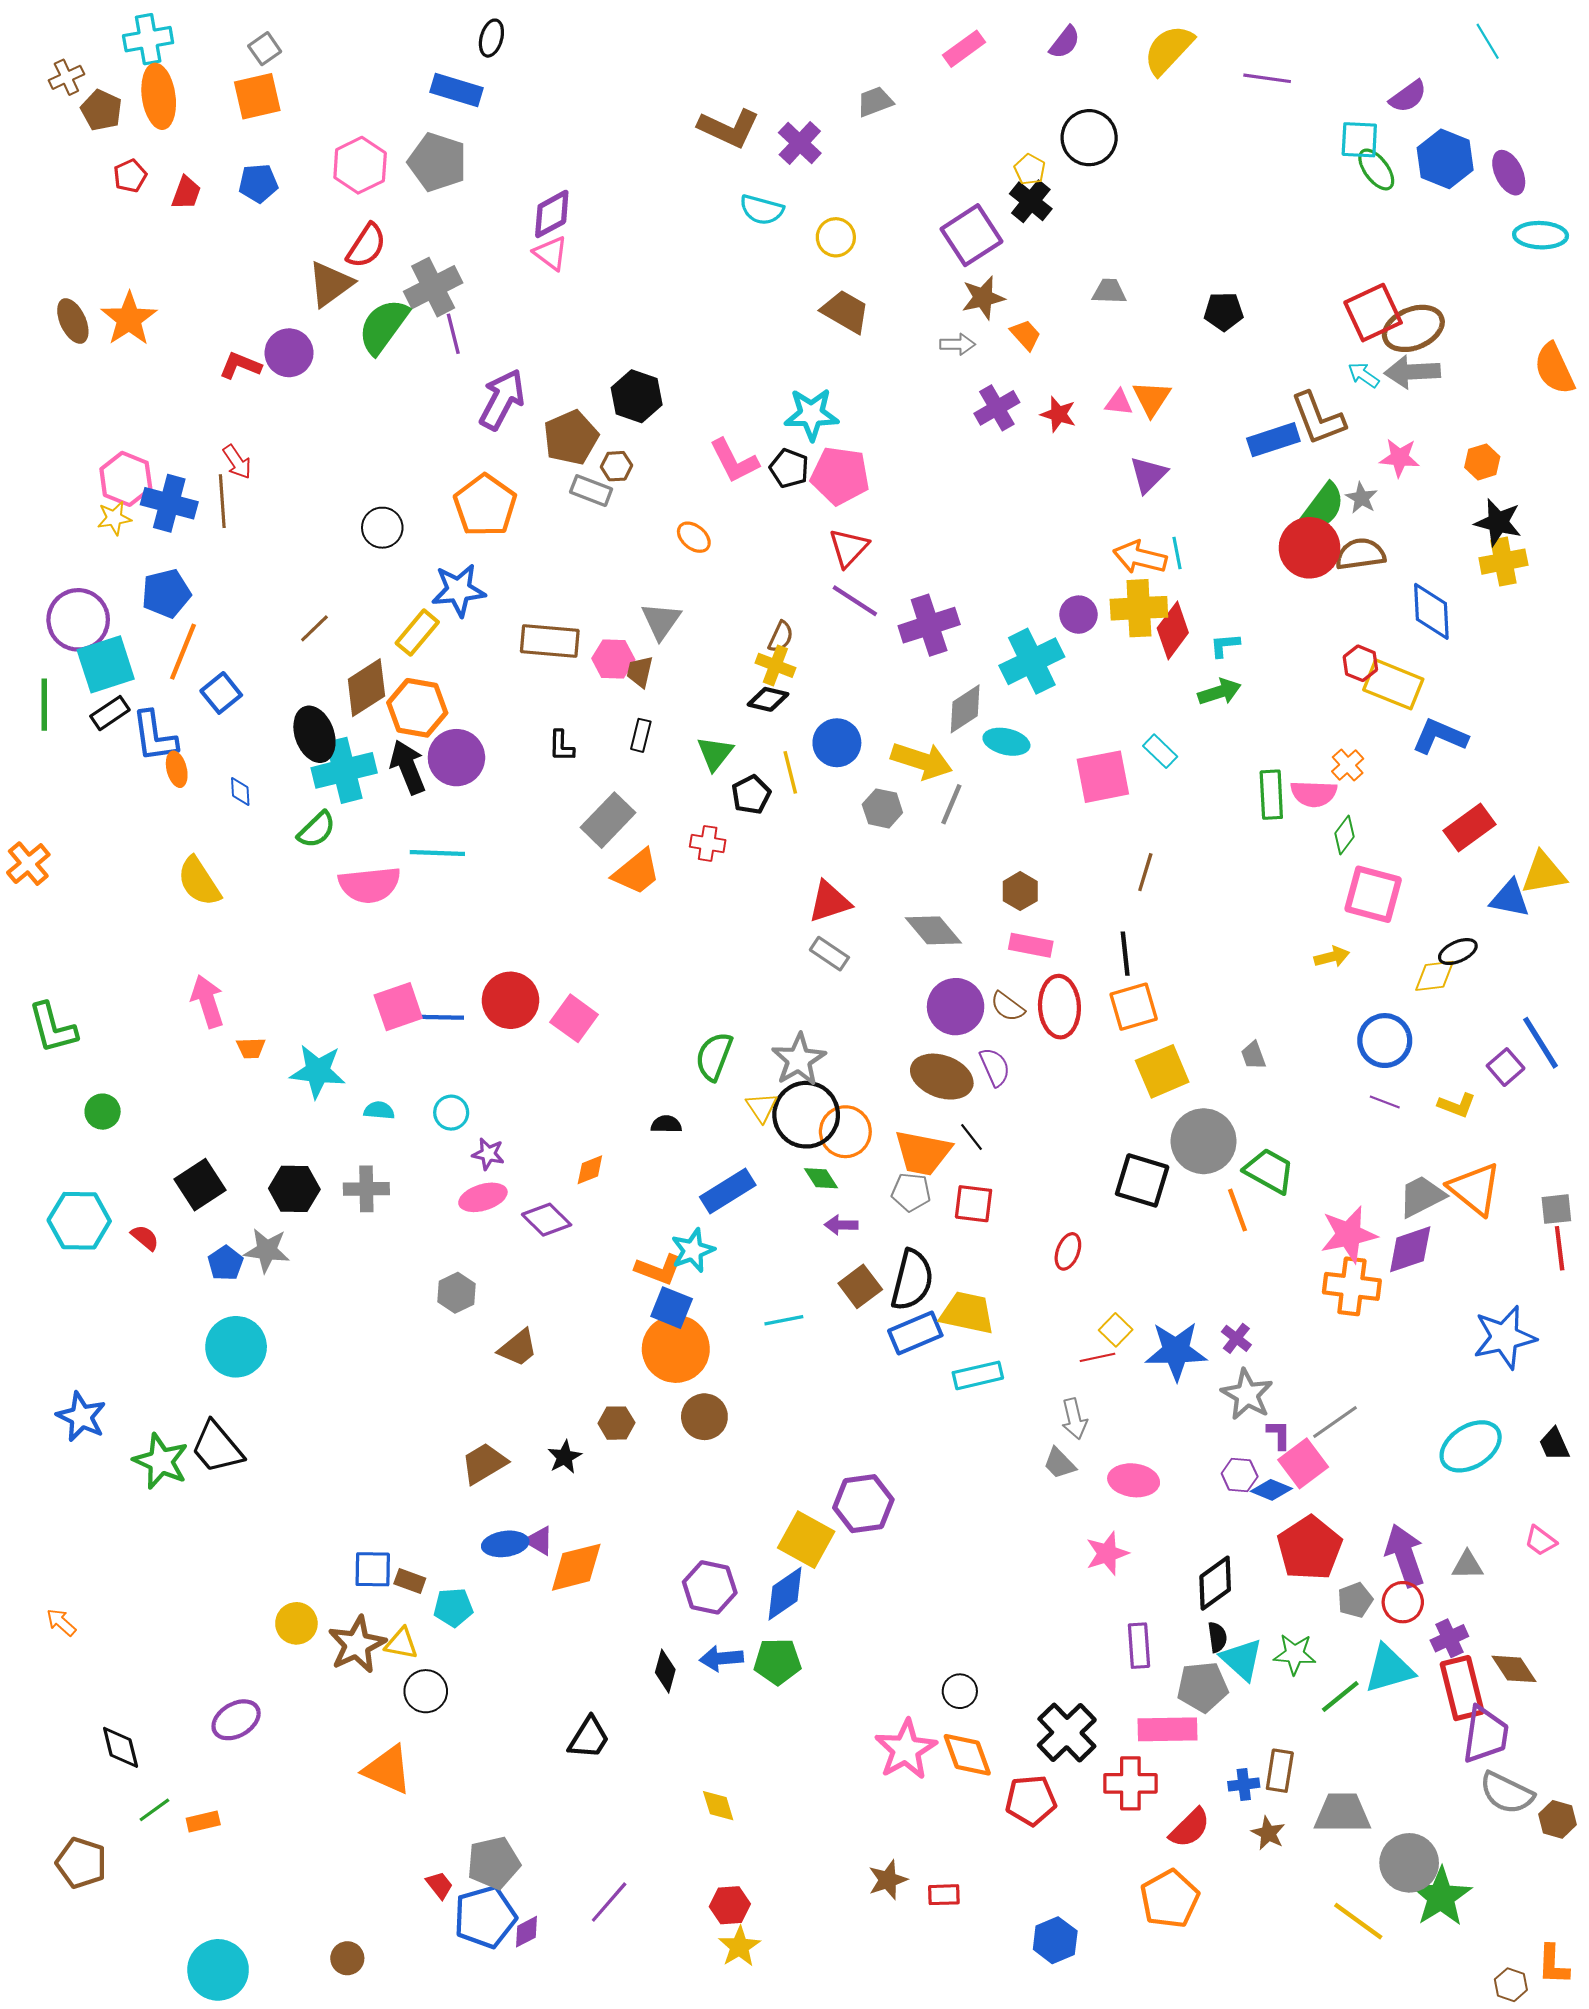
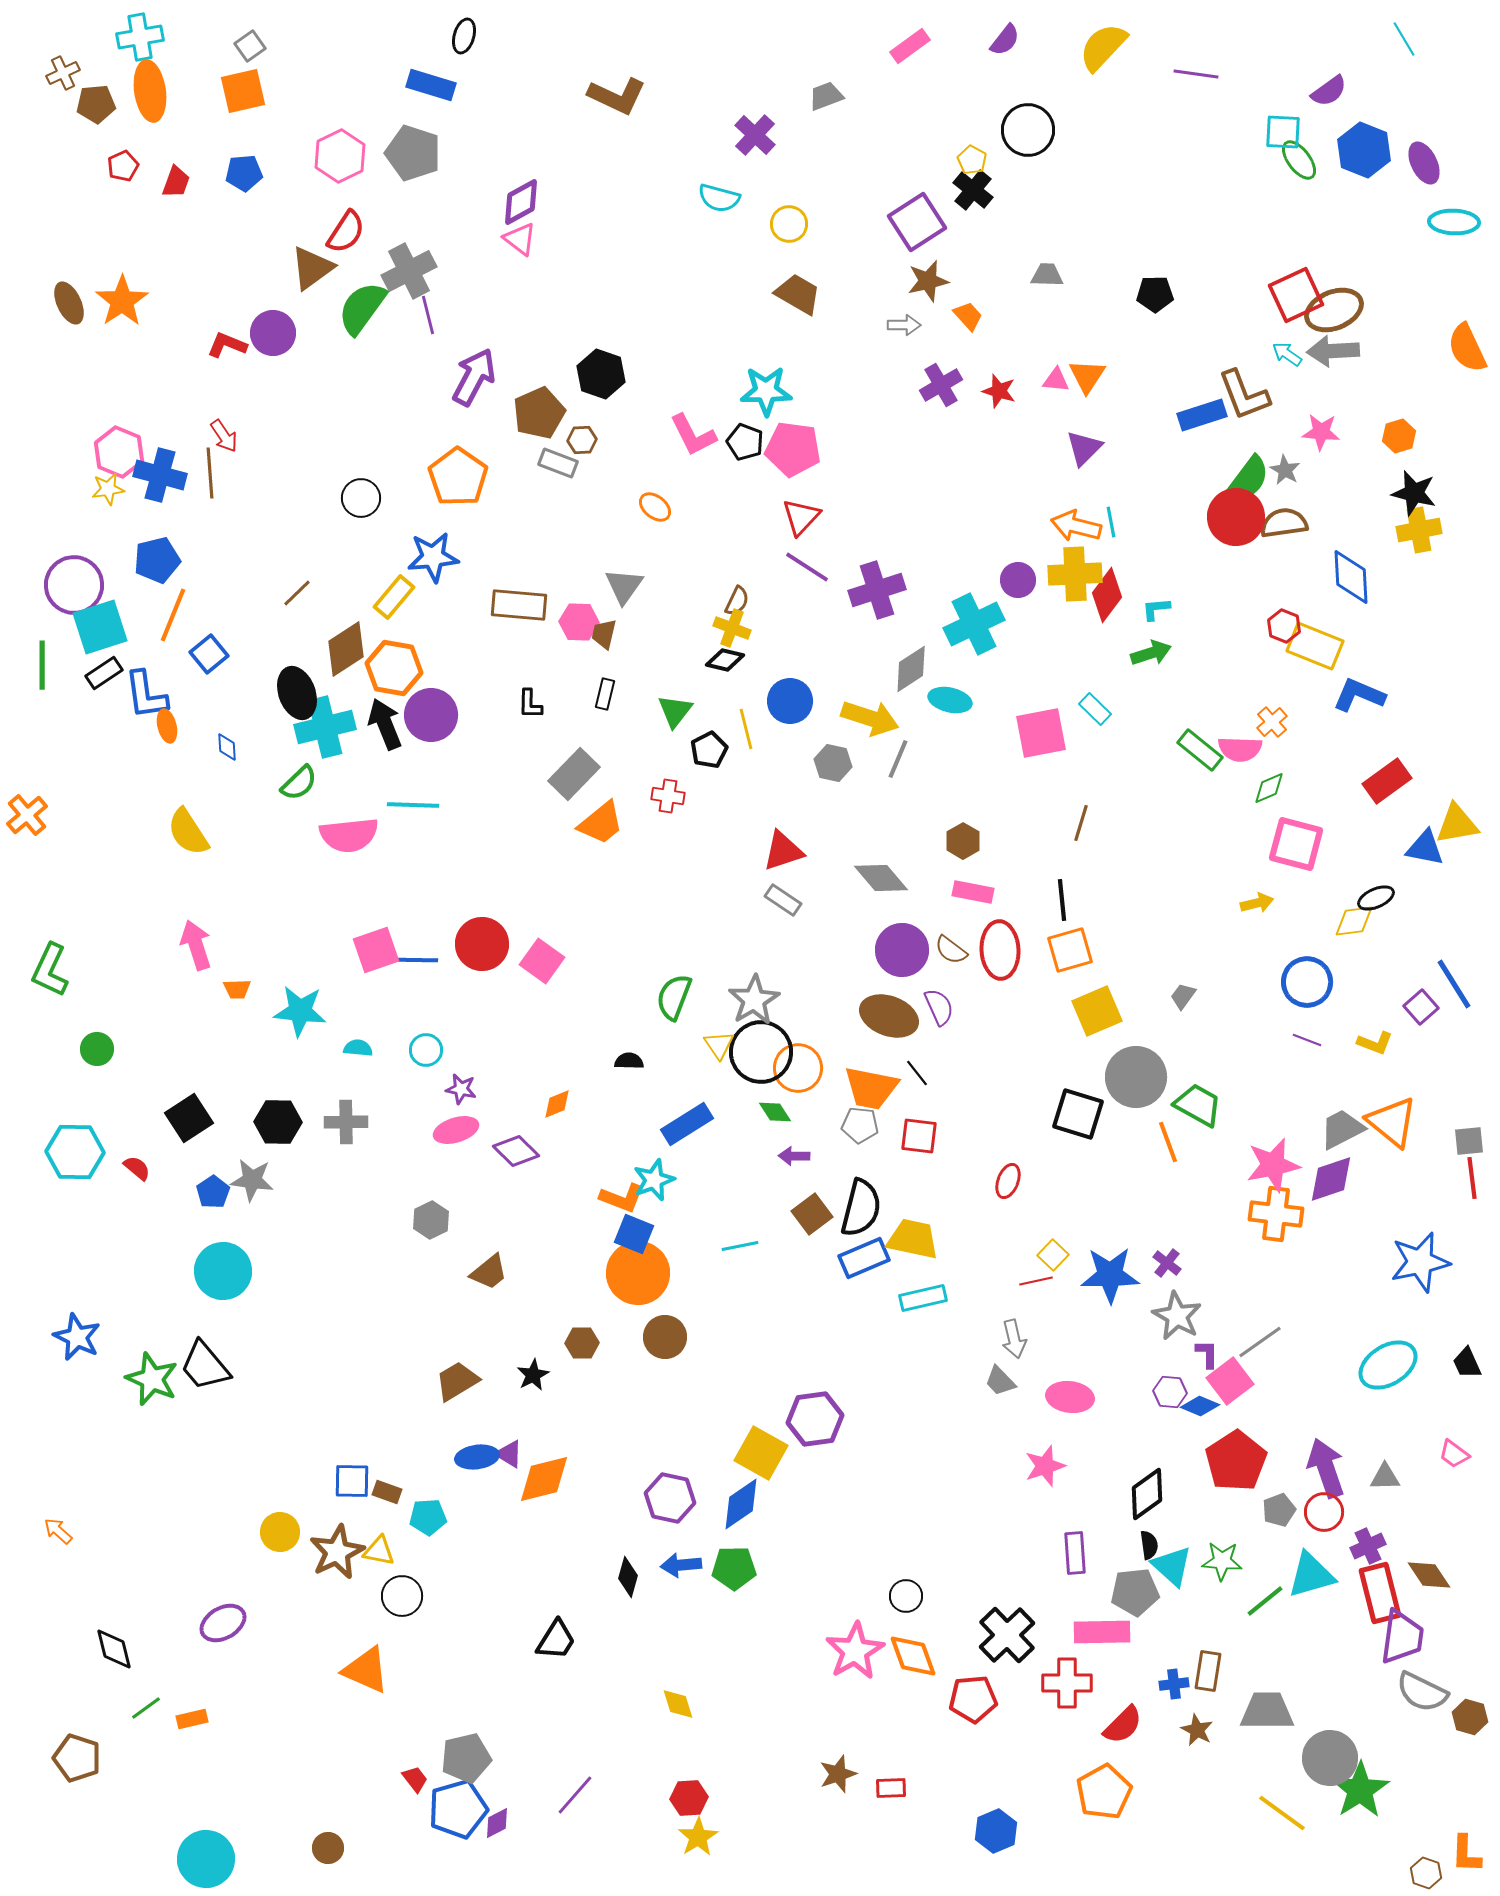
brown pentagon: (101, 110) -> (96, 104), turned -30
brown L-shape: (729, 128) -> (617, 96), moved
green rectangle: (1271, 795) -> (1200, 750), turned -48
green diamond: (1344, 835) -> (1269, 788), turned 30
green L-shape: (53, 1028) -> (50, 970), turned 40
gray trapezoid: (1253, 1055) -> (1183, 996), turned 56

